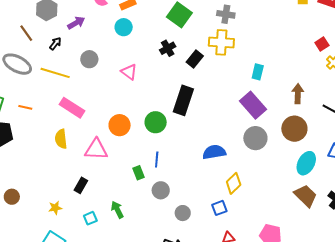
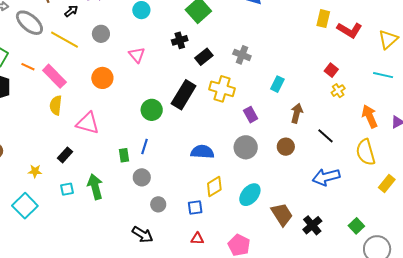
gray cross: (226, 14) -> (242, 55), moved
yellow cross: (221, 42) -> (222, 89), moved
red square: (322, 44) -> (331, 70), turned -32
cyan rectangle: (258, 72) -> (277, 84), moved
purple rectangle: (253, 105) -> (251, 115), size x0.6
pink rectangle: (72, 108) -> (54, 76), moved
orange circle: (120, 125) -> (102, 78), moved
brown circle: (294, 129) -> (286, 147), size x0.7
cyan ellipse: (306, 163) -> (250, 195), moved
green arrow: (117, 210) -> (95, 187), size x1.4

